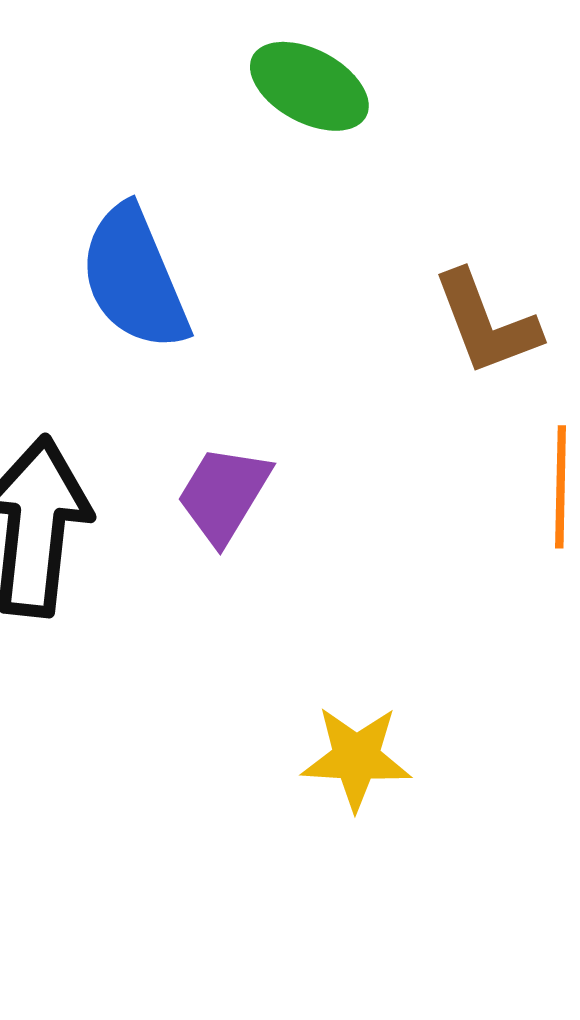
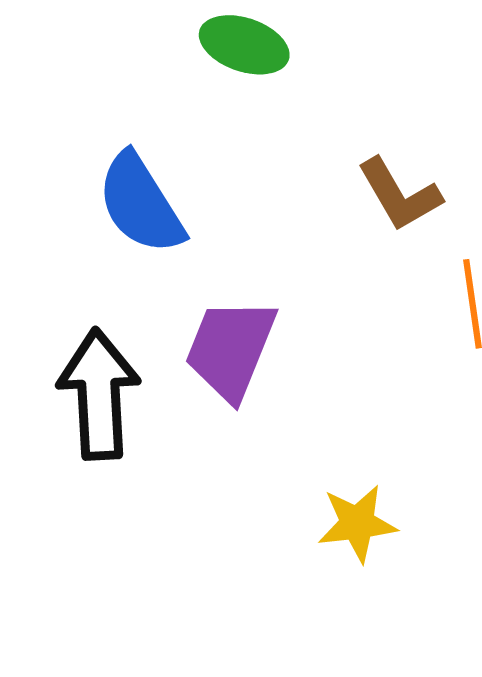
purple trapezoid: (224, 494) -> (231, 349), size x1.4

